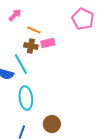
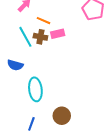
cyan line: (21, 64) -> (25, 37), moved

